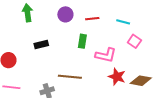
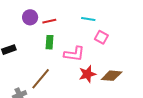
red line: (92, 19) -> (49, 21), moved
brown line: (70, 77) -> (41, 79), turned -50
red star: (117, 77) -> (87, 74), turned -30

